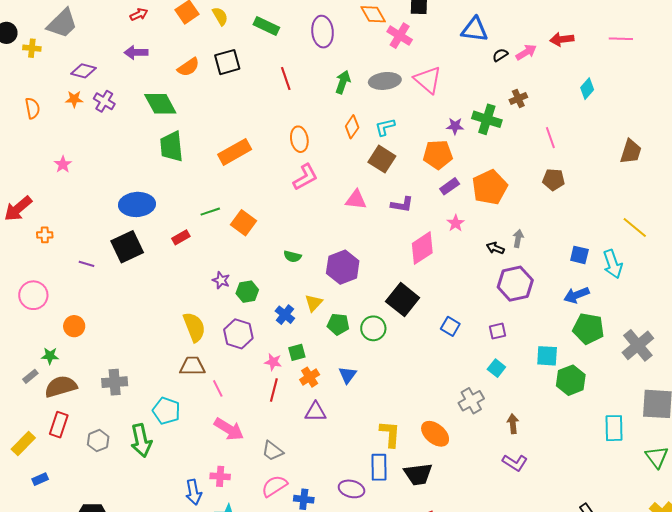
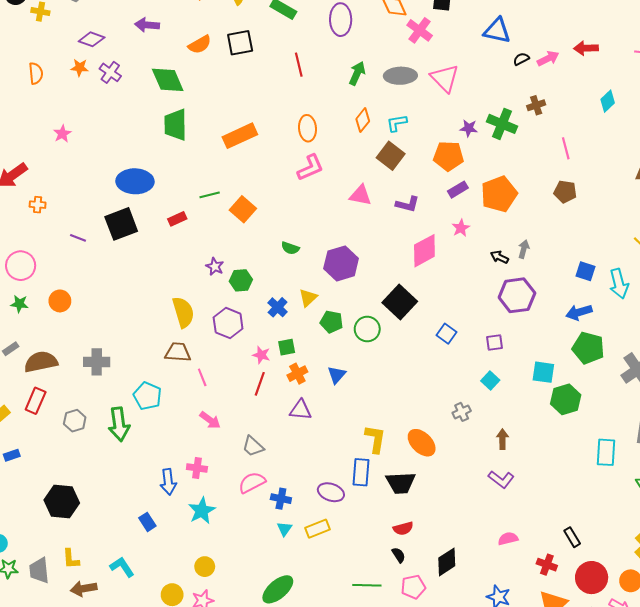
green star: (50, 356) -> (19, 304), moved
gray cross: (471, 401) -> (462, 412), size x0.7
pink arrow: (229, 429) -> (210, 420), size x0.7

